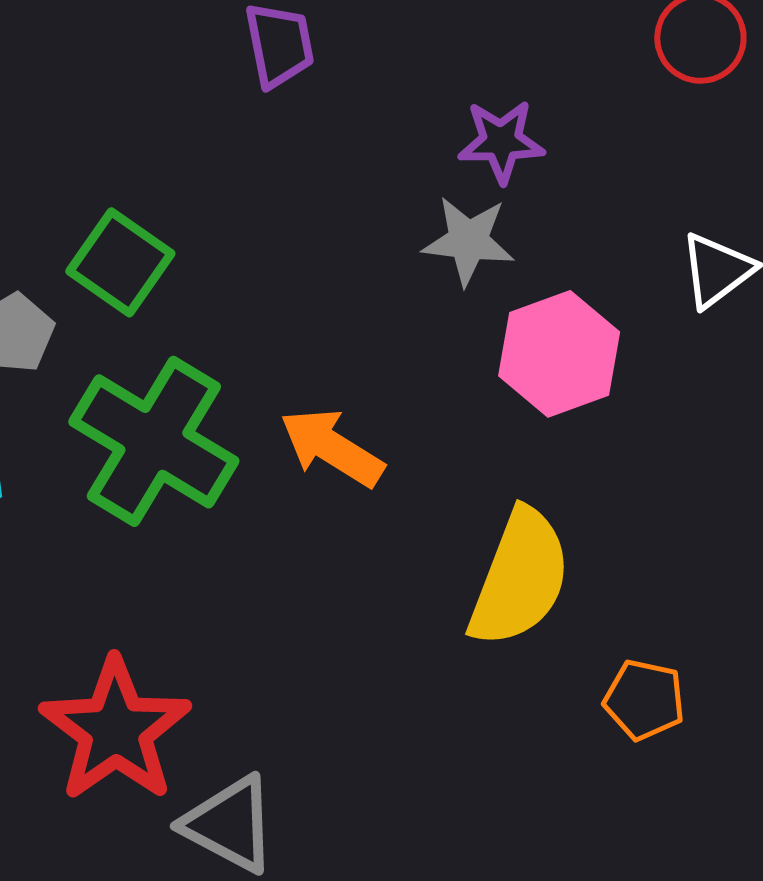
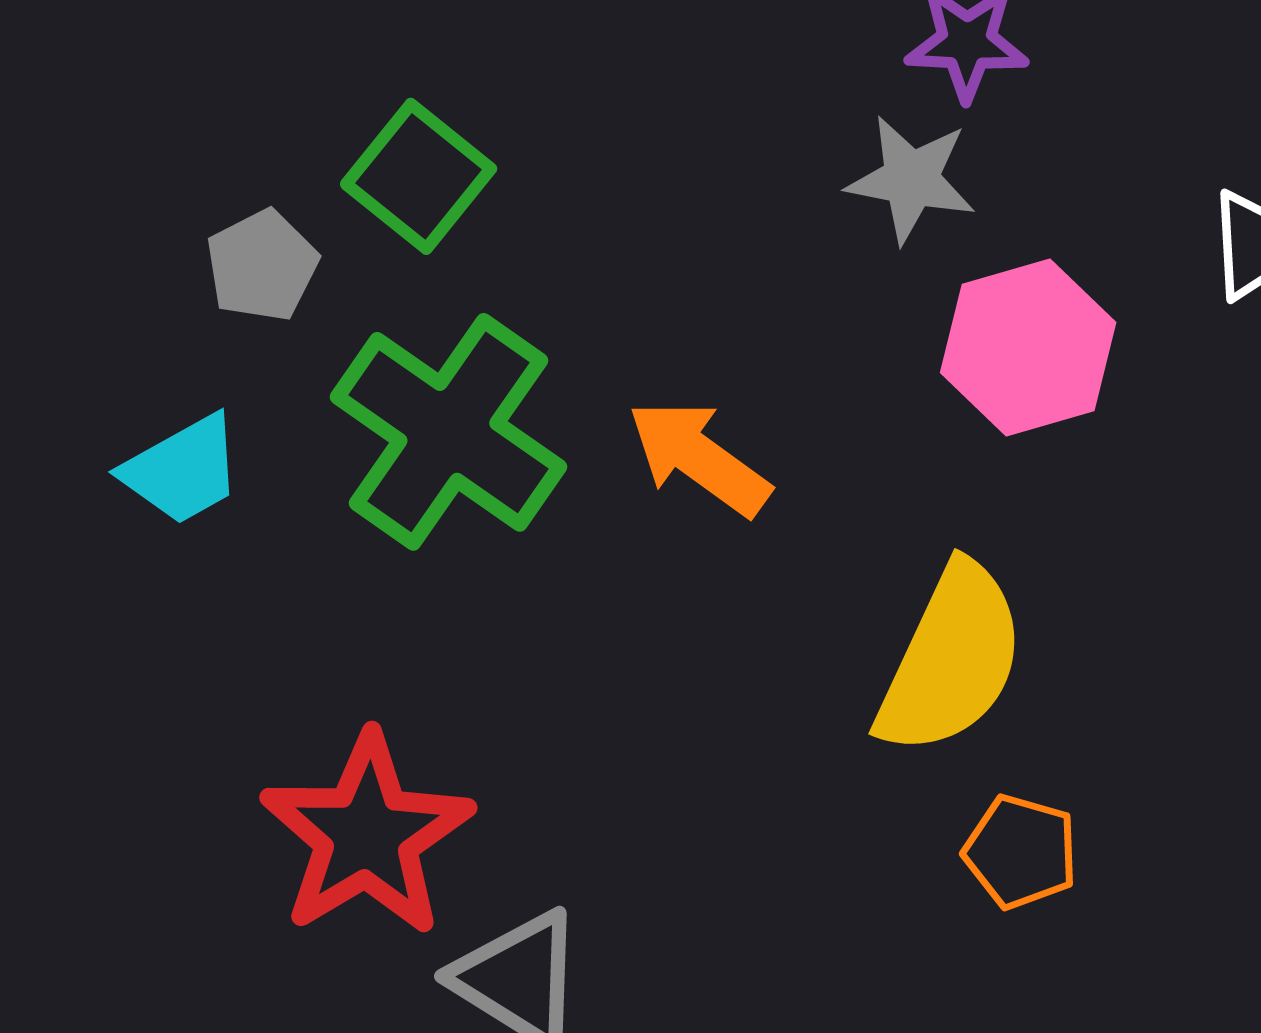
orange pentagon: (644, 700) -> (1021, 852), moved

